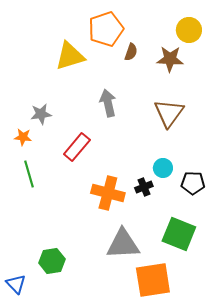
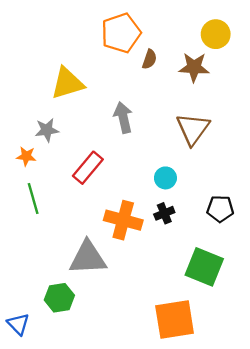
yellow triangle: (70, 56) -> (67, 83), moved
cyan circle: (163, 168) -> (165, 178), moved
gray triangle: (123, 244) -> (88, 258), moved

